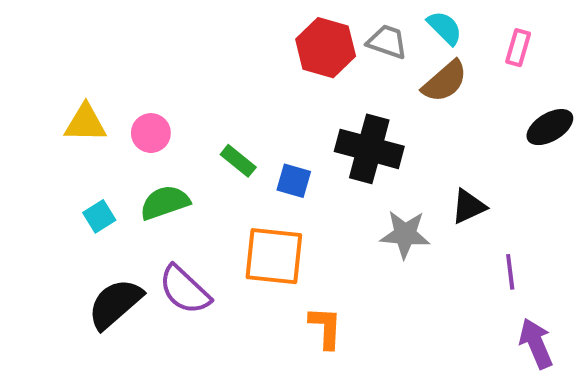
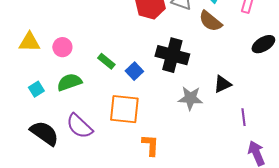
brown semicircle: (445, 81) -> (210, 21), turned 80
blue square: (294, 181) -> (134, 71), turned 30
black semicircle: (115, 304) -> (44, 133), turned 76

